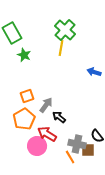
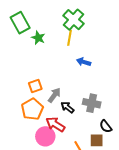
green star: (24, 55) -> (38, 38), moved
blue arrow: (94, 72) -> (84, 62), moved
gray cross: (77, 144) -> (92, 103), moved

